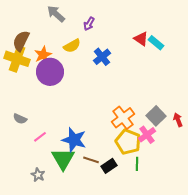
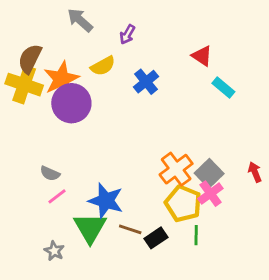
cyan rectangle: (156, 43) -> (223, 87), moved
orange star: (43, 55) -> (61, 79), size x1.4
gray square: (156, 116) -> (209, 173), moved
gray semicircle: (20, 119) -> (50, 173), moved

